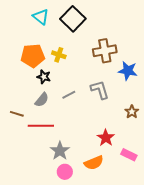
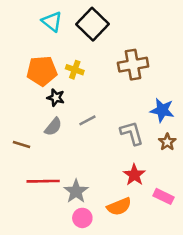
blue star: (128, 71) -> (162, 110), moved
gray L-shape: (100, 90) -> (132, 133), moved
red line: (41, 126) -> (43, 181), moved

